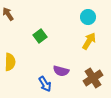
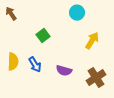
cyan circle: (88, 17) -> (77, 13), moved
blue arrow: (45, 84) -> (35, 65), moved

